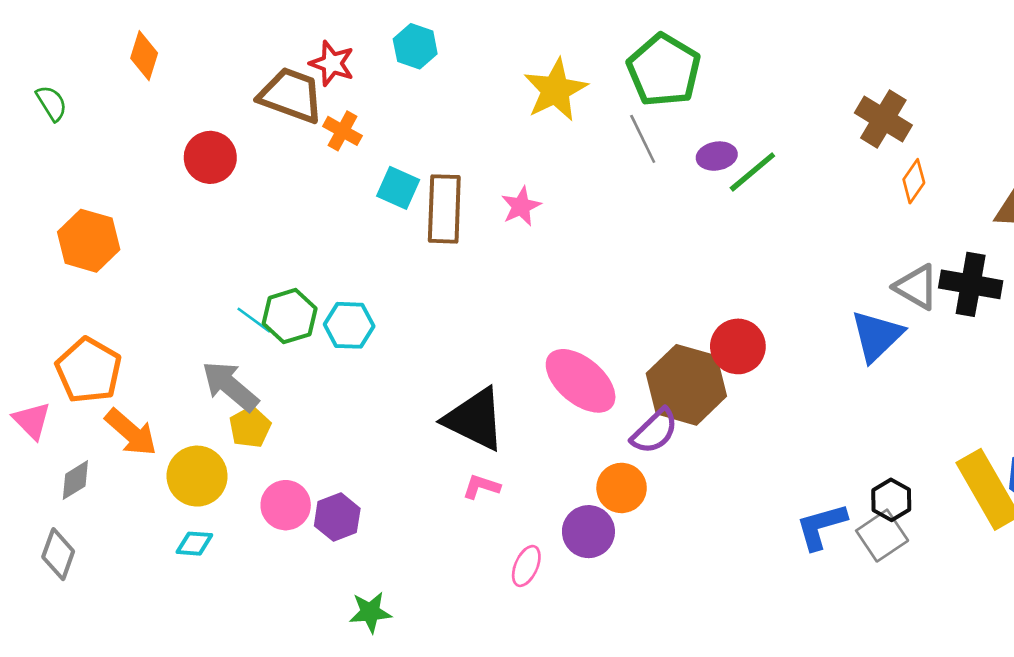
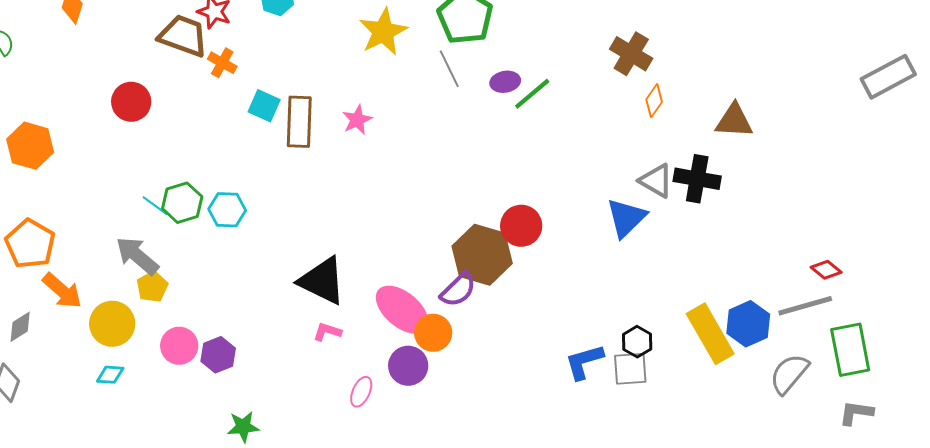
red circle: (210, 157) -> (131, 102), moved
pink ellipse: (581, 381) -> (402, 310), moved
gray square: (882, 536) -> (630, 369), turned 30

